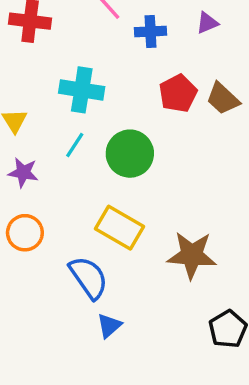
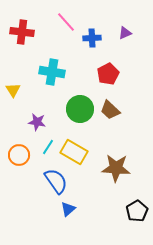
brown trapezoid: (223, 99) -> (110, 110), moved
cyan line: (75, 145) -> (48, 147), moved
purple star: (23, 173) -> (37, 122), moved

